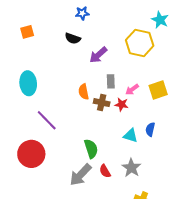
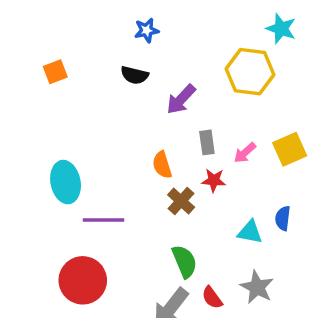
cyan ellipse: (28, 83) -> (66, 182), moved
brown cross: (102, 103) -> (181, 201), moved, turned 35
red star: (122, 104) -> (214, 180), moved
purple line: (47, 120) -> (103, 220), turned -40

